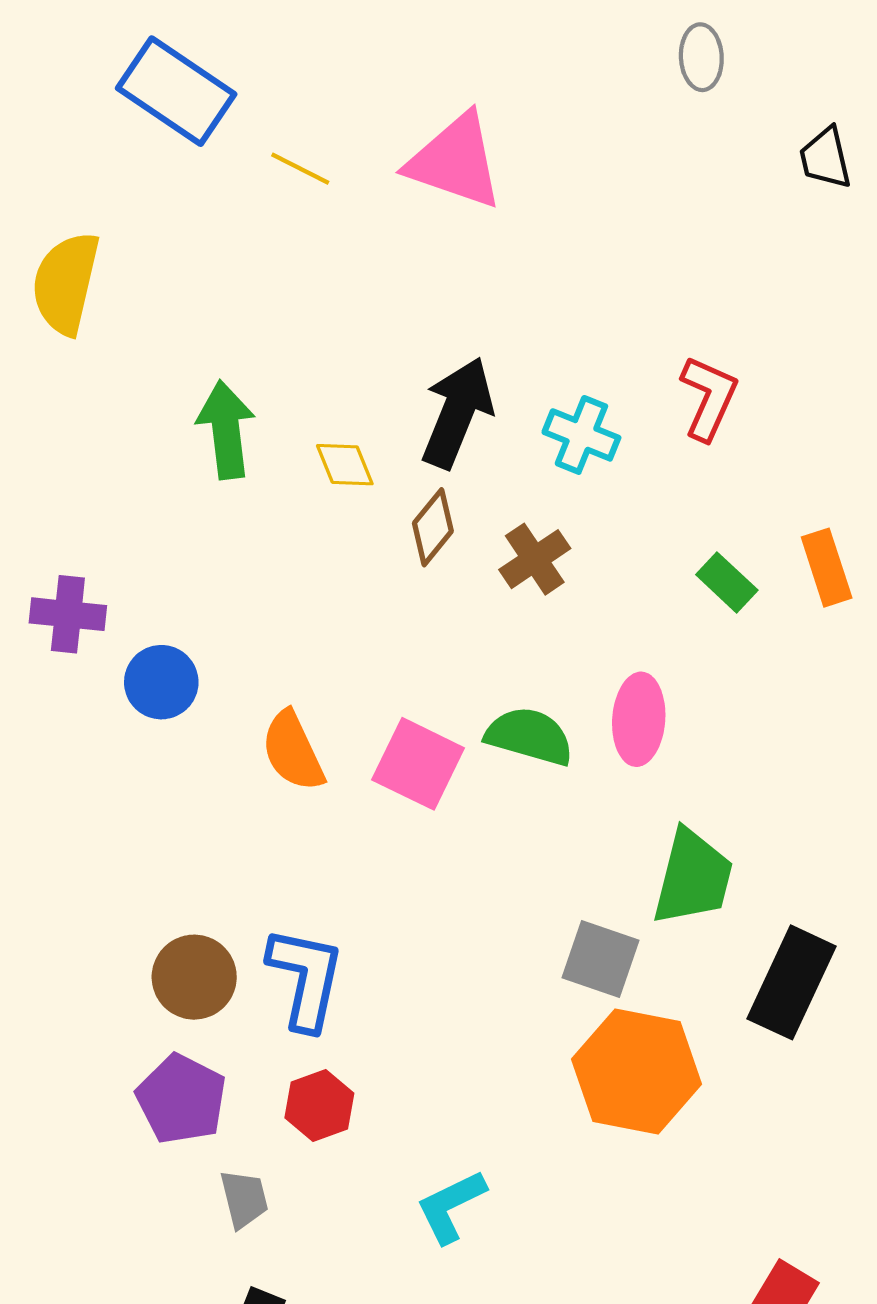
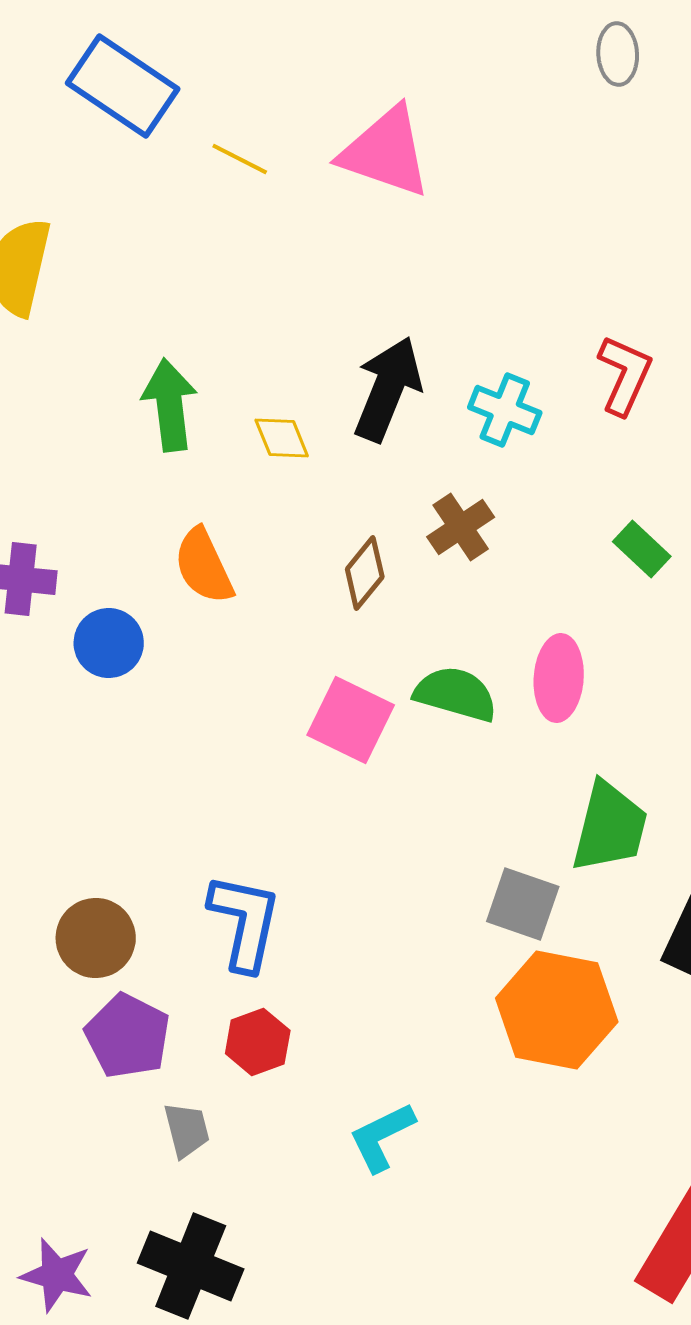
brown diamond: (433, 527) -> (365, 573), moved
orange semicircle: (293, 751) -> (204, 566), moved
brown circle: (194, 977) -> (96, 938), moved

